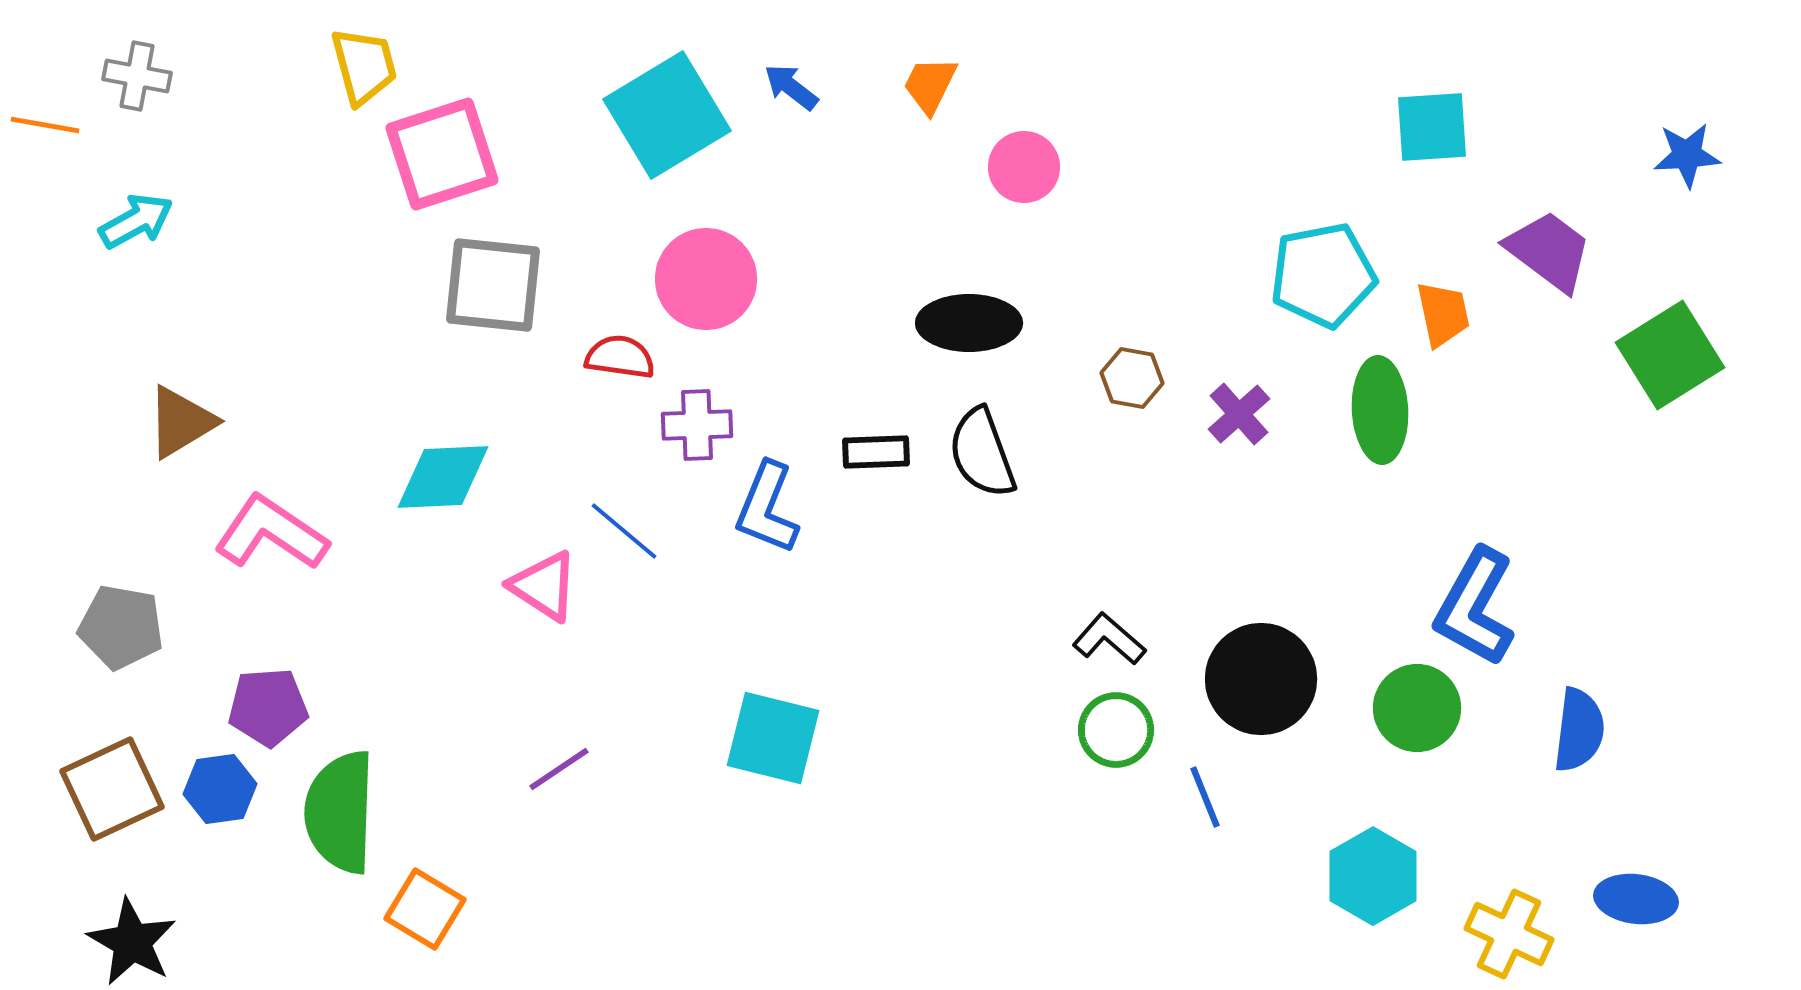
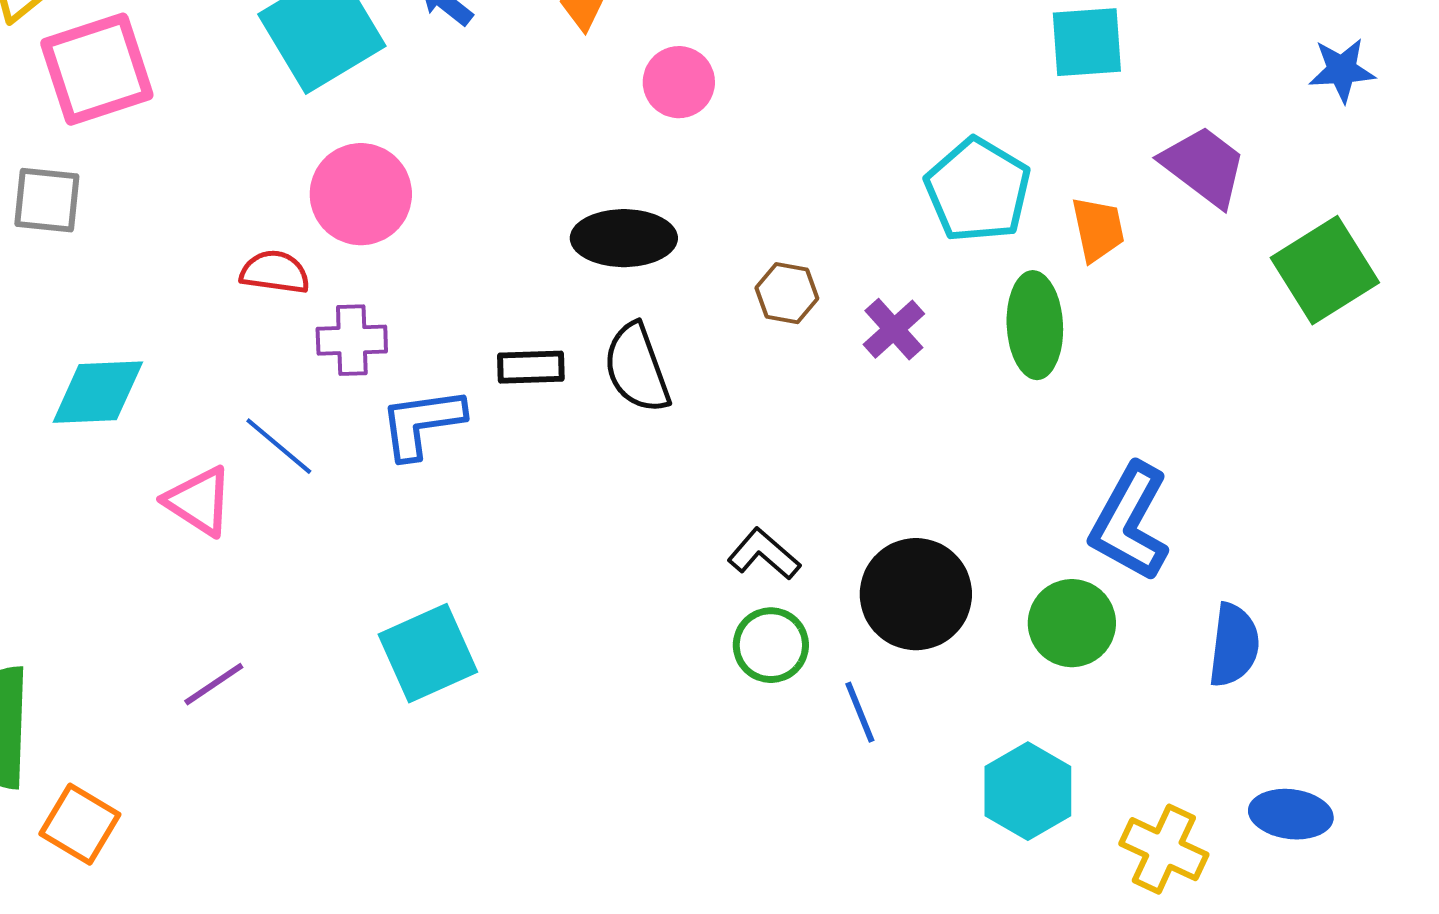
cyan pentagon: (1323, 275) -> (978, 190), turned -30
gray square: (493, 285) -> (47, 200), moved, size x0.7
blue L-shape: (767, 508) -> (422, 423), turned 60
cyan square: (773, 738) -> (428, 653), turned -38

